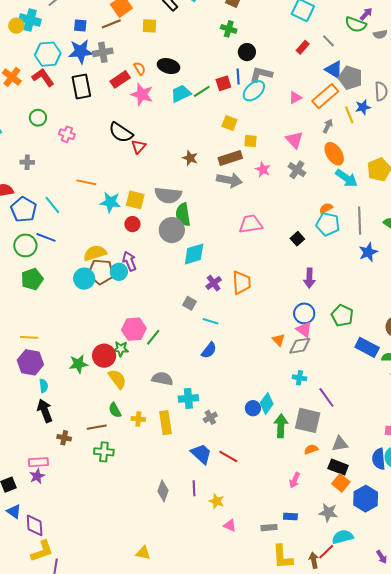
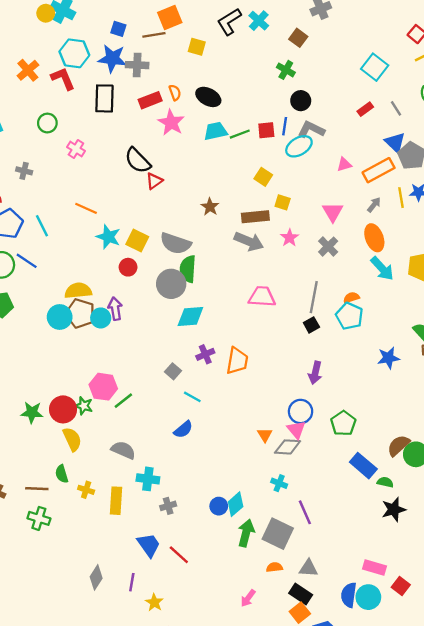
gray line: (360, 221) -> (314, 297), moved

